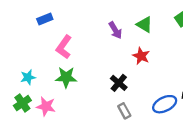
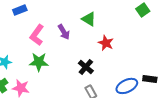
green triangle: (144, 25) -> (89, 19), moved
purple arrow: (115, 30) -> (64, 32), moved

